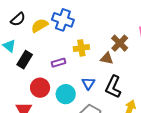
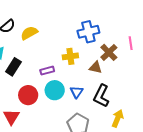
blue cross: (63, 20) -> (88, 32), moved, turned -35
cyan circle: (66, 94) -> (55, 90), moved

